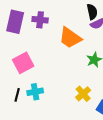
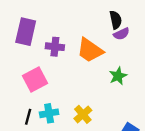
purple cross: (40, 20) -> (55, 47), moved
yellow cross: (83, 94) -> (83, 114), moved

